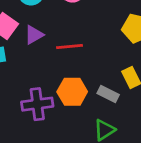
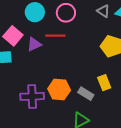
red line: (69, 46) -> (55, 36), moved

